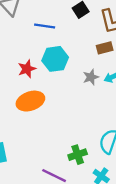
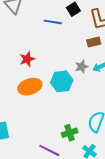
blue line: (45, 26) -> (53, 22), moved
cyan hexagon: (55, 59) -> (62, 81), moved

